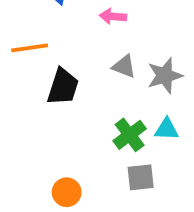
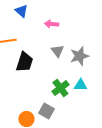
gray triangle: (124, 66) -> (57, 51), turned 32
gray square: (141, 177) -> (46, 111), moved, turned 35

